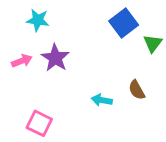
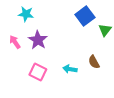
pink arrow: (22, 61) -> (15, 42), turned -104
pink square: (39, 123) -> (38, 72), moved

